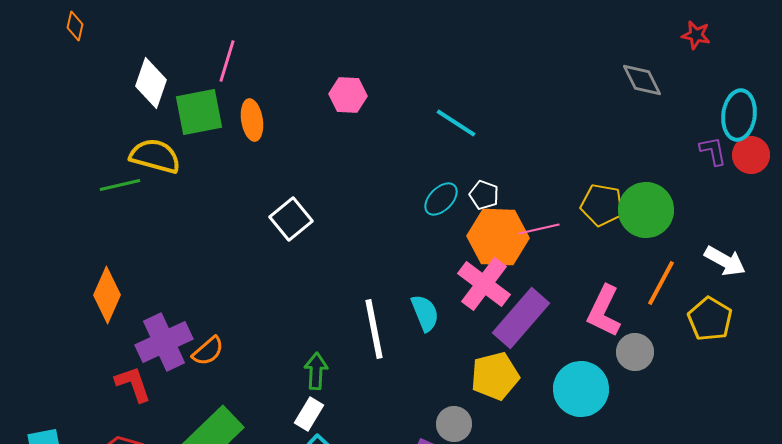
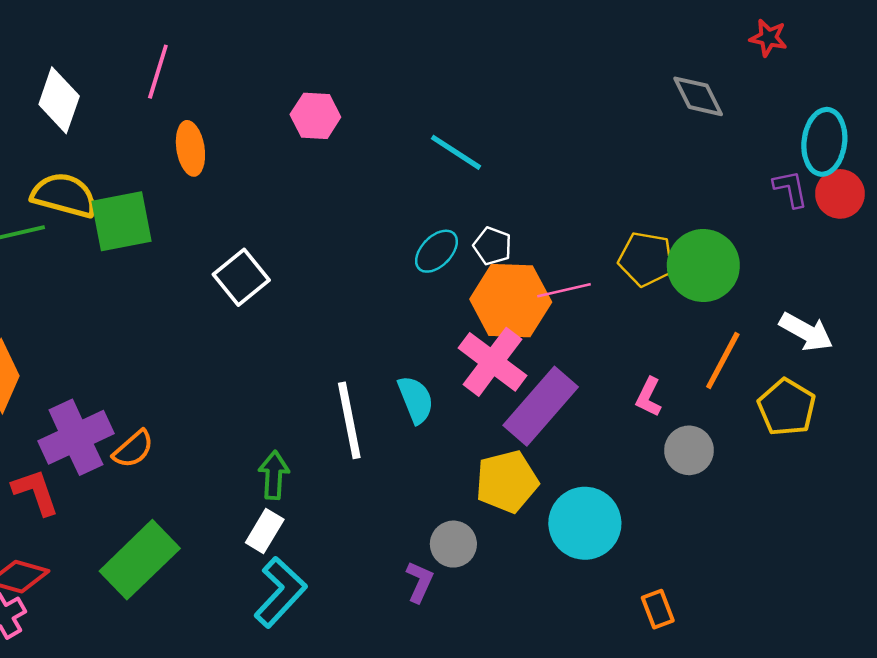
green square: (199, 112) -> (121, 221), moved
pink L-shape: (604, 311) -> (649, 397), size x0.6
cyan circle: (581, 389) -> (585, 523), moved

